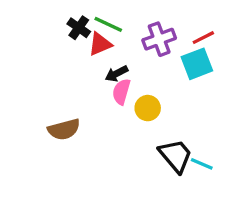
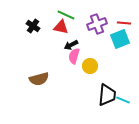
black cross: (79, 28) -> (33, 26), moved
red line: (203, 38) -> (124, 23), turned 32
red triangle: (100, 44) -> (61, 27), turned 35
black trapezoid: (176, 156) -> (107, 95), turned 45

